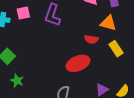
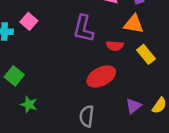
pink square: (23, 13) -> (29, 21), turned -32
purple L-shape: (53, 15) -> (83, 29), moved

